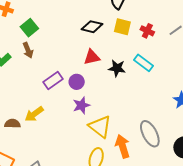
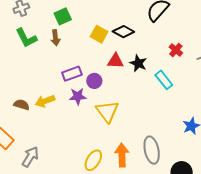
yellow square: (122, 27) -> (99, 34), moved
black star: (117, 68) -> (138, 63), moved
purple star: (81, 105) -> (78, 96), moved
yellow triangle: (100, 127) -> (107, 111), moved

